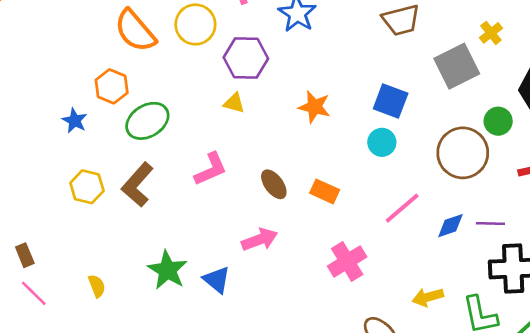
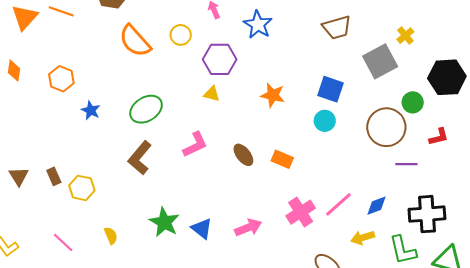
yellow circle: (195, 24) -> (181, 35), size x0.7
orange hexagon: (112, 86) -> (61, 79), moved
yellow hexagon: (87, 187) -> (82, 188), moved
pink line: (402, 208) -> (338, 204), moved
purple line: (490, 224) -> (406, 164), moved
blue diamond: (450, 226) -> (377, 206), moved
pink arrow: (260, 240) -> (248, 228), moved
brown rectangle: (25, 255) -> (54, 176), moved

